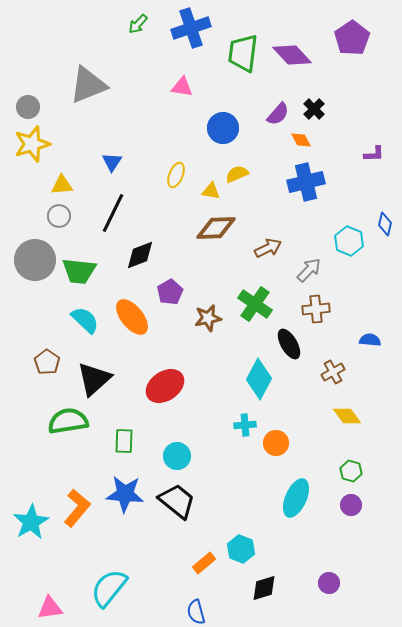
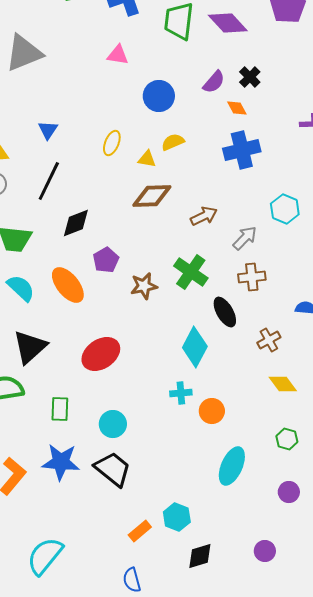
purple circle: (351, 505) -> (289, 492), moved

